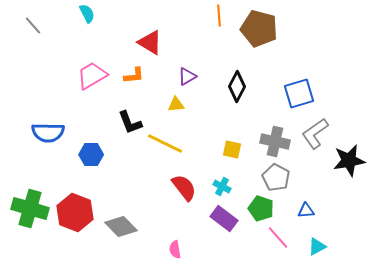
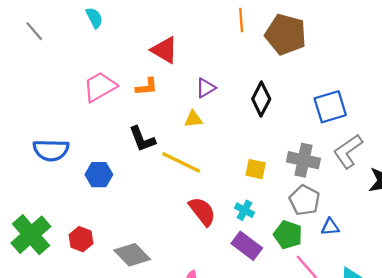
green cross: (30, 208) -> (31, 235), turned 33
blue triangle: (306, 210) -> (330, 227), moved
red hexagon: (75, 212) -> (81, 239), size x0.6

